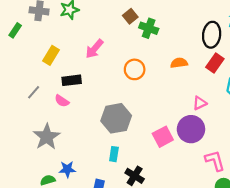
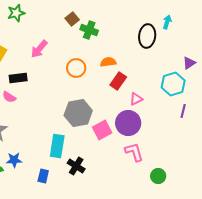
orange semicircle: (179, 63) -> (108, 62), moved
red rectangle: (215, 63) -> (118, 81), moved
gray hexagon: (116, 118) -> (78, 113), moved
cyan rectangle: (114, 154) -> (57, 146), size x1.6
pink L-shape: (215, 161) -> (134, 152), moved

